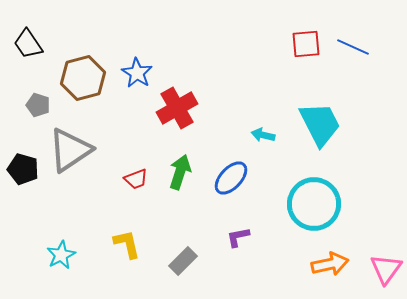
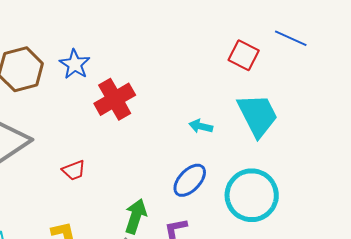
red square: (306, 44) -> (244, 55), moved, turned 32
green arrow: (180, 172) -> (136, 216), moved
blue ellipse: (231, 178) -> (190, 180), moved

